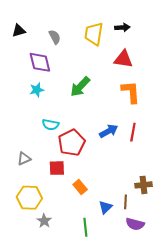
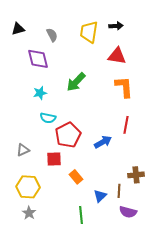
cyan star: (37, 90) -> (40, 93), moved
blue arrow: (109, 131) -> (103, 142), moved
gray star: (44, 221) -> (29, 213), moved

